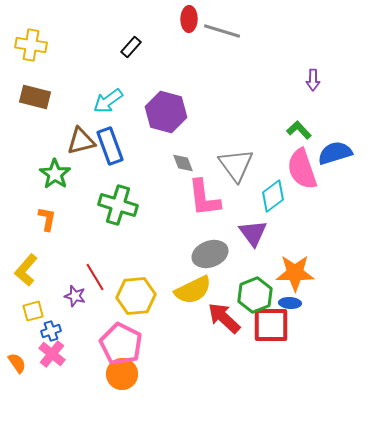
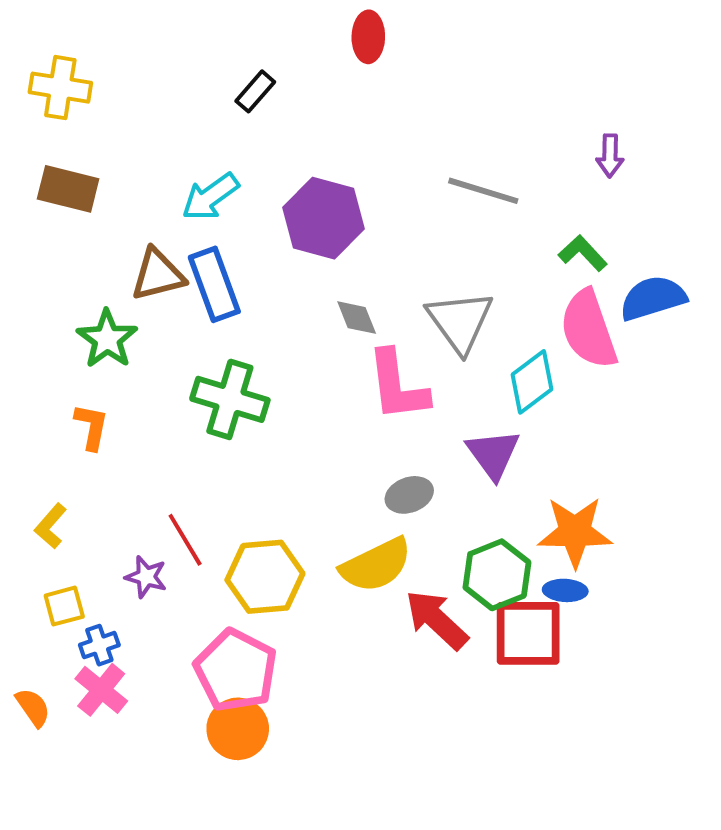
gray line: (222, 31) -> (483, 191), moved
gray ellipse: (210, 254) -> (409, 495), size x0.7
yellow L-shape: (26, 270) -> (51, 526), size x0.7

